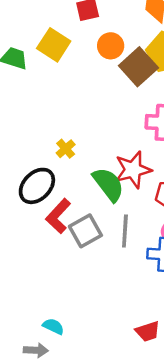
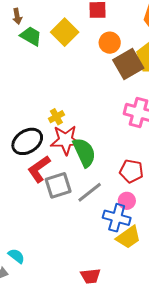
red star: (133, 170) -> (66, 140), moved
gray line: (125, 231) -> (90, 192), turned 36

